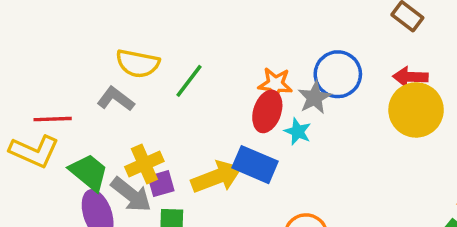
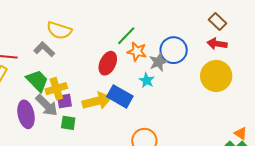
red arrow: (410, 77) -> (217, 44), moved
green line: (189, 81) -> (126, 36), moved
red ellipse: (267, 111) -> (108, 63), moved
green trapezoid: (89, 172) -> (37, 81), moved

